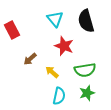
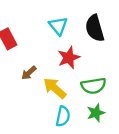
red star: (64, 46) -> (69, 58), turned 30
yellow arrow: (52, 72) -> (55, 88), size x1.5

